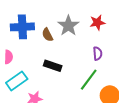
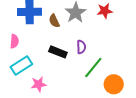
purple semicircle: (98, 53) -> (81, 47), moved

